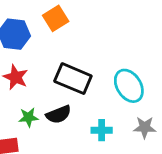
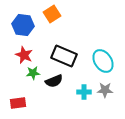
green star: (28, 117) -> (33, 73), moved
gray star: (145, 127) -> (105, 90), moved

